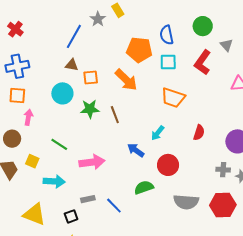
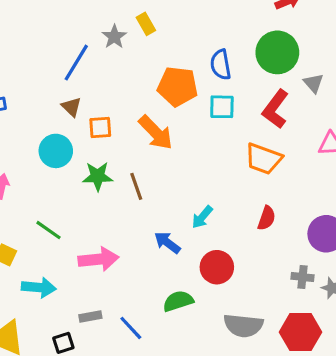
green circle: (203, 26) -> (277, 52), size x1.4
brown triangle: (72, 65) -> (72, 107), turned 32
orange trapezoid: (173, 98) -> (263, 159), moved

